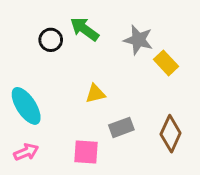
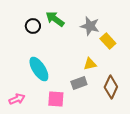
yellow triangle: (95, 94) -> (90, 64), moved
cyan ellipse: (26, 106) -> (39, 69), moved

